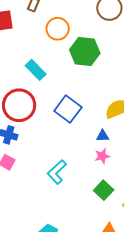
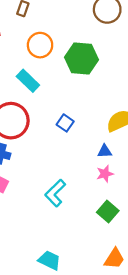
orange circle: (58, 29) -> (40, 45), moved
blue square: (68, 109) -> (65, 123), size x0.6

